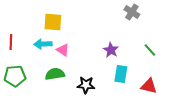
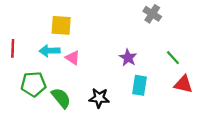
green semicircle: (55, 74) -> (61, 98), moved, turned 60
green pentagon: (15, 76) -> (33, 84), moved
red triangle: (149, 86) -> (183, 84), moved

